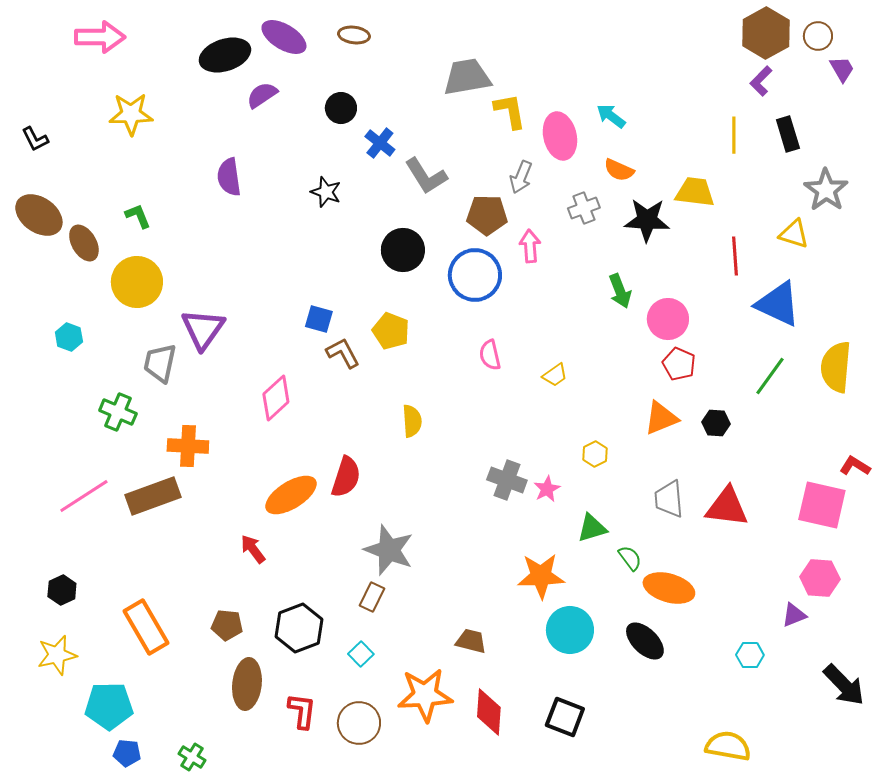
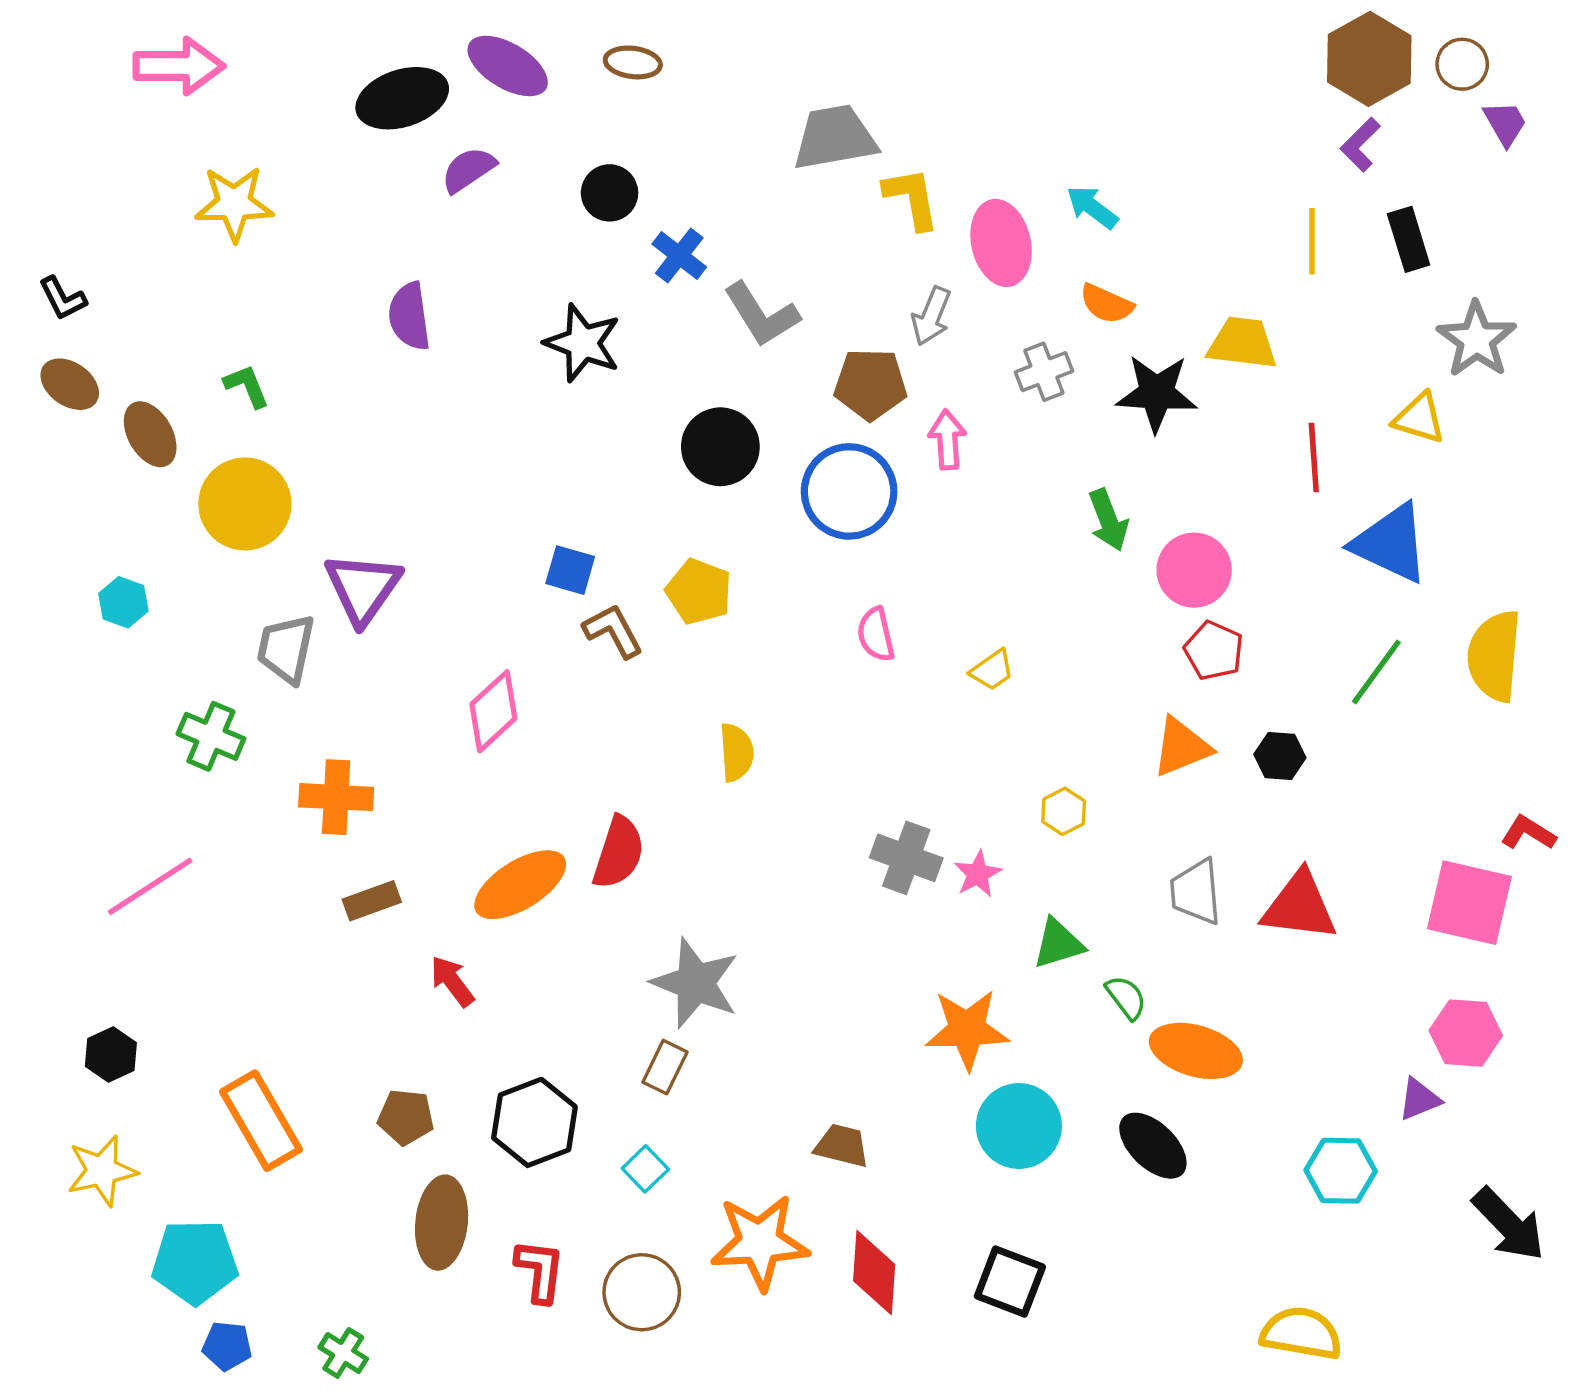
black L-shape: (35, 139) -> (63, 298), moved
black star: (326, 192) -> (583, 343), size x1.4
brown ellipse: (39, 215) -> (70, 384), size x0.7
brown rectangle: (153, 496) -> (372, 901), moved, size x0.6
cyan hexagon: (750, 655) -> (1341, 1171), size x1.4

